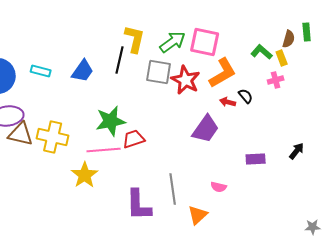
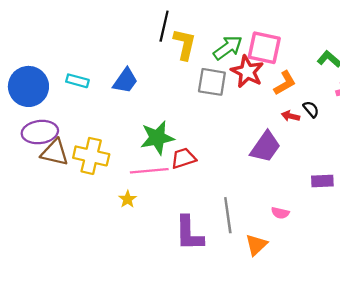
black line: (120, 60) -> (164, 26), moved
orange L-shape: (223, 73) -> (285, 83), size x0.7
red star: (186, 80) -> (247, 72), moved
yellow star: (85, 175) -> (128, 199), size x0.6

